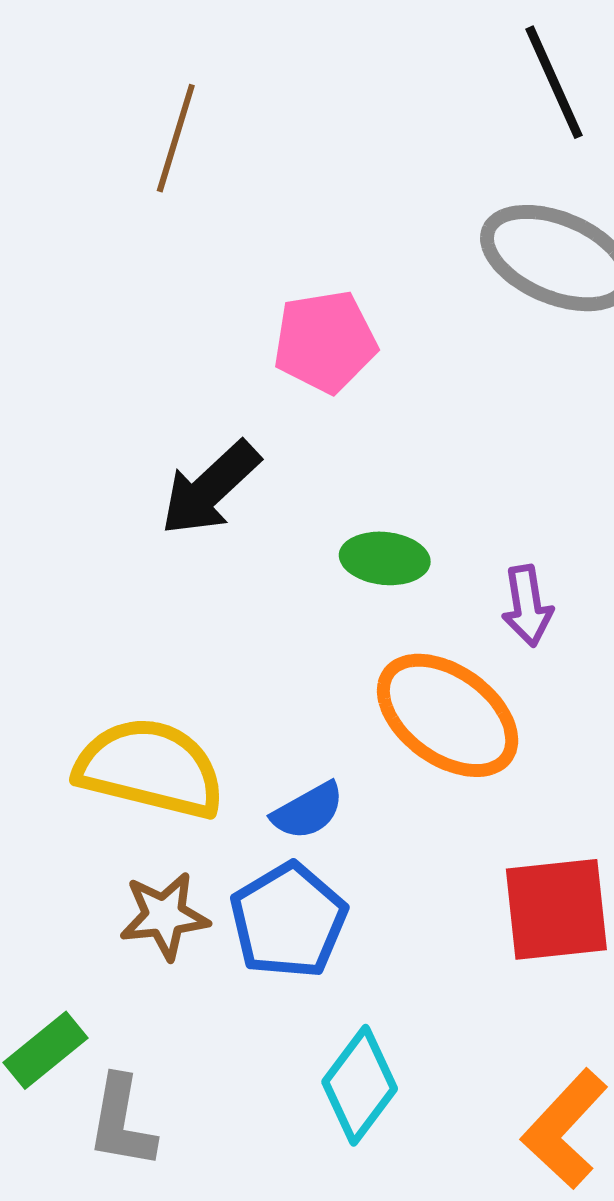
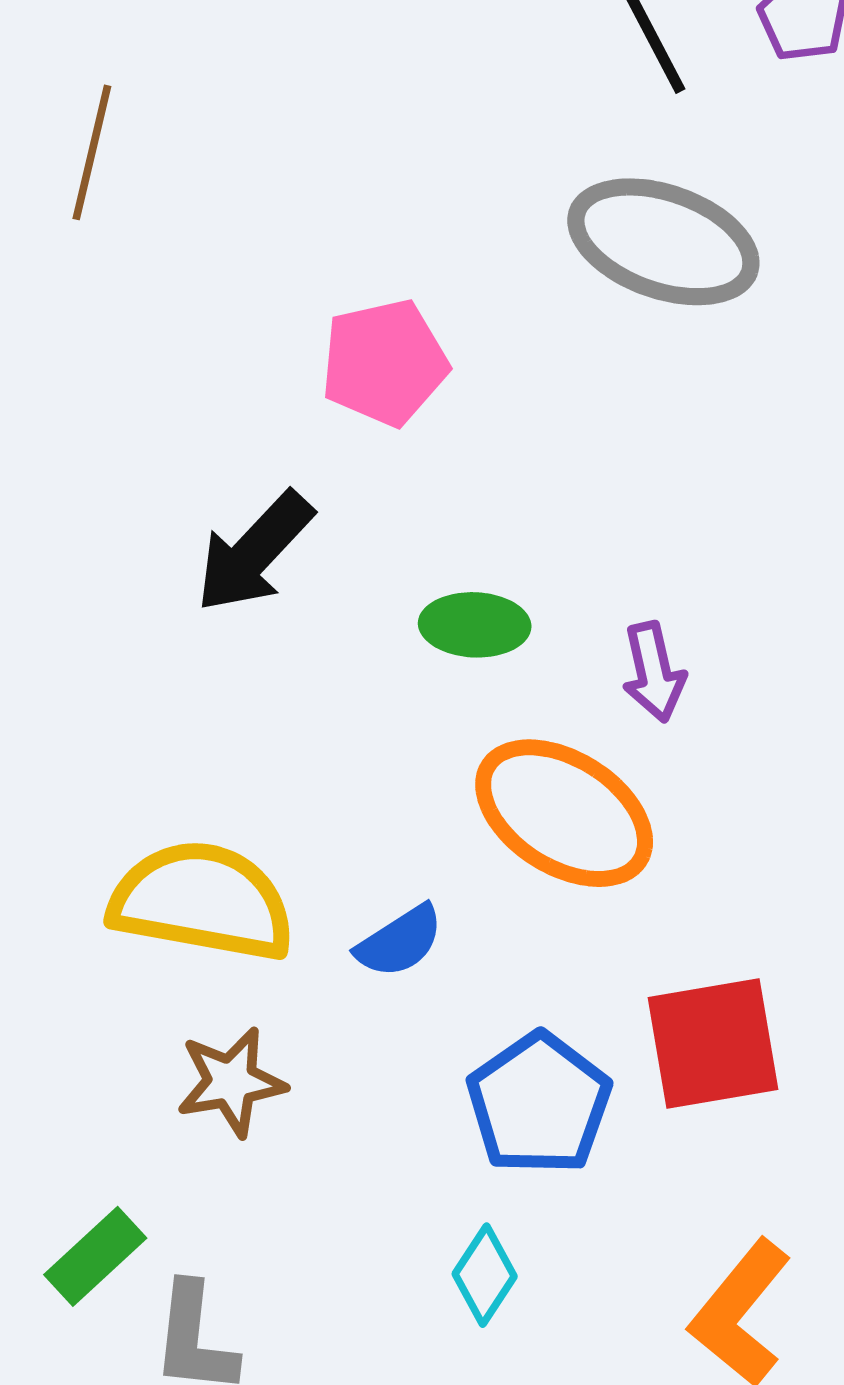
brown line: (176, 138) -> (92, 152), moved
blue pentagon: (288, 921) -> (539, 1104), moved
cyan diamond: (360, 1085) -> (485, 1275), size x0.7

